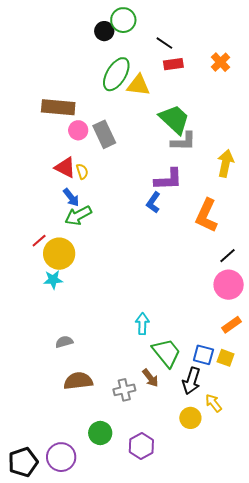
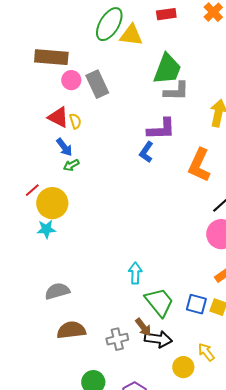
green trapezoid: (174, 119) -> (167, 69), turned 68
green arrow: (78, 215) -> (71, 165), size x0.6
gray semicircle: (64, 342) -> (57, 291), size x1.4
black arrow: (191, 381) -> (158, 339), moved, turned -100

